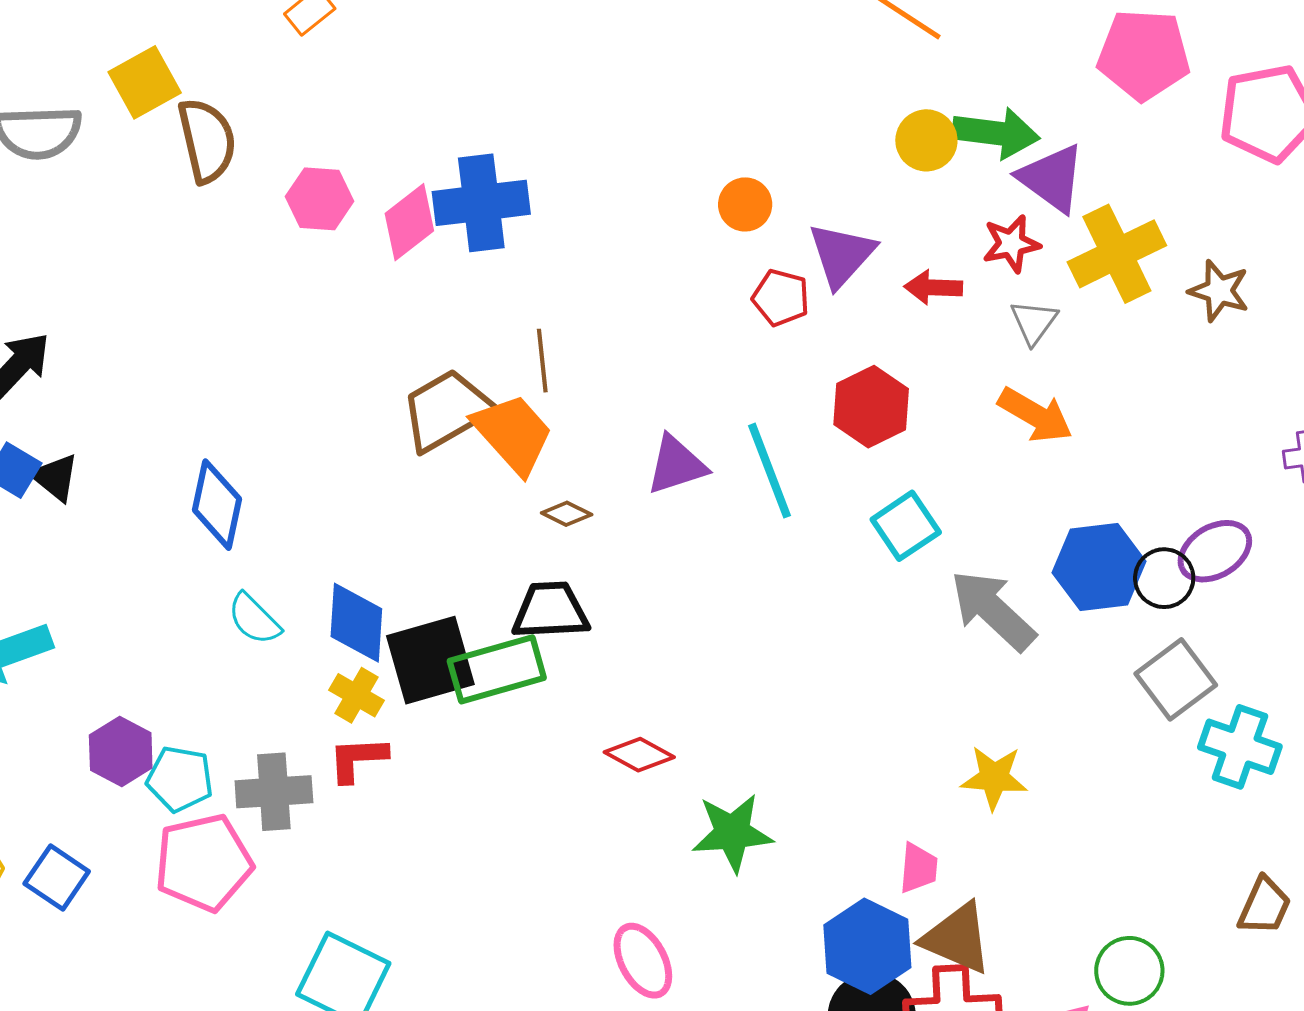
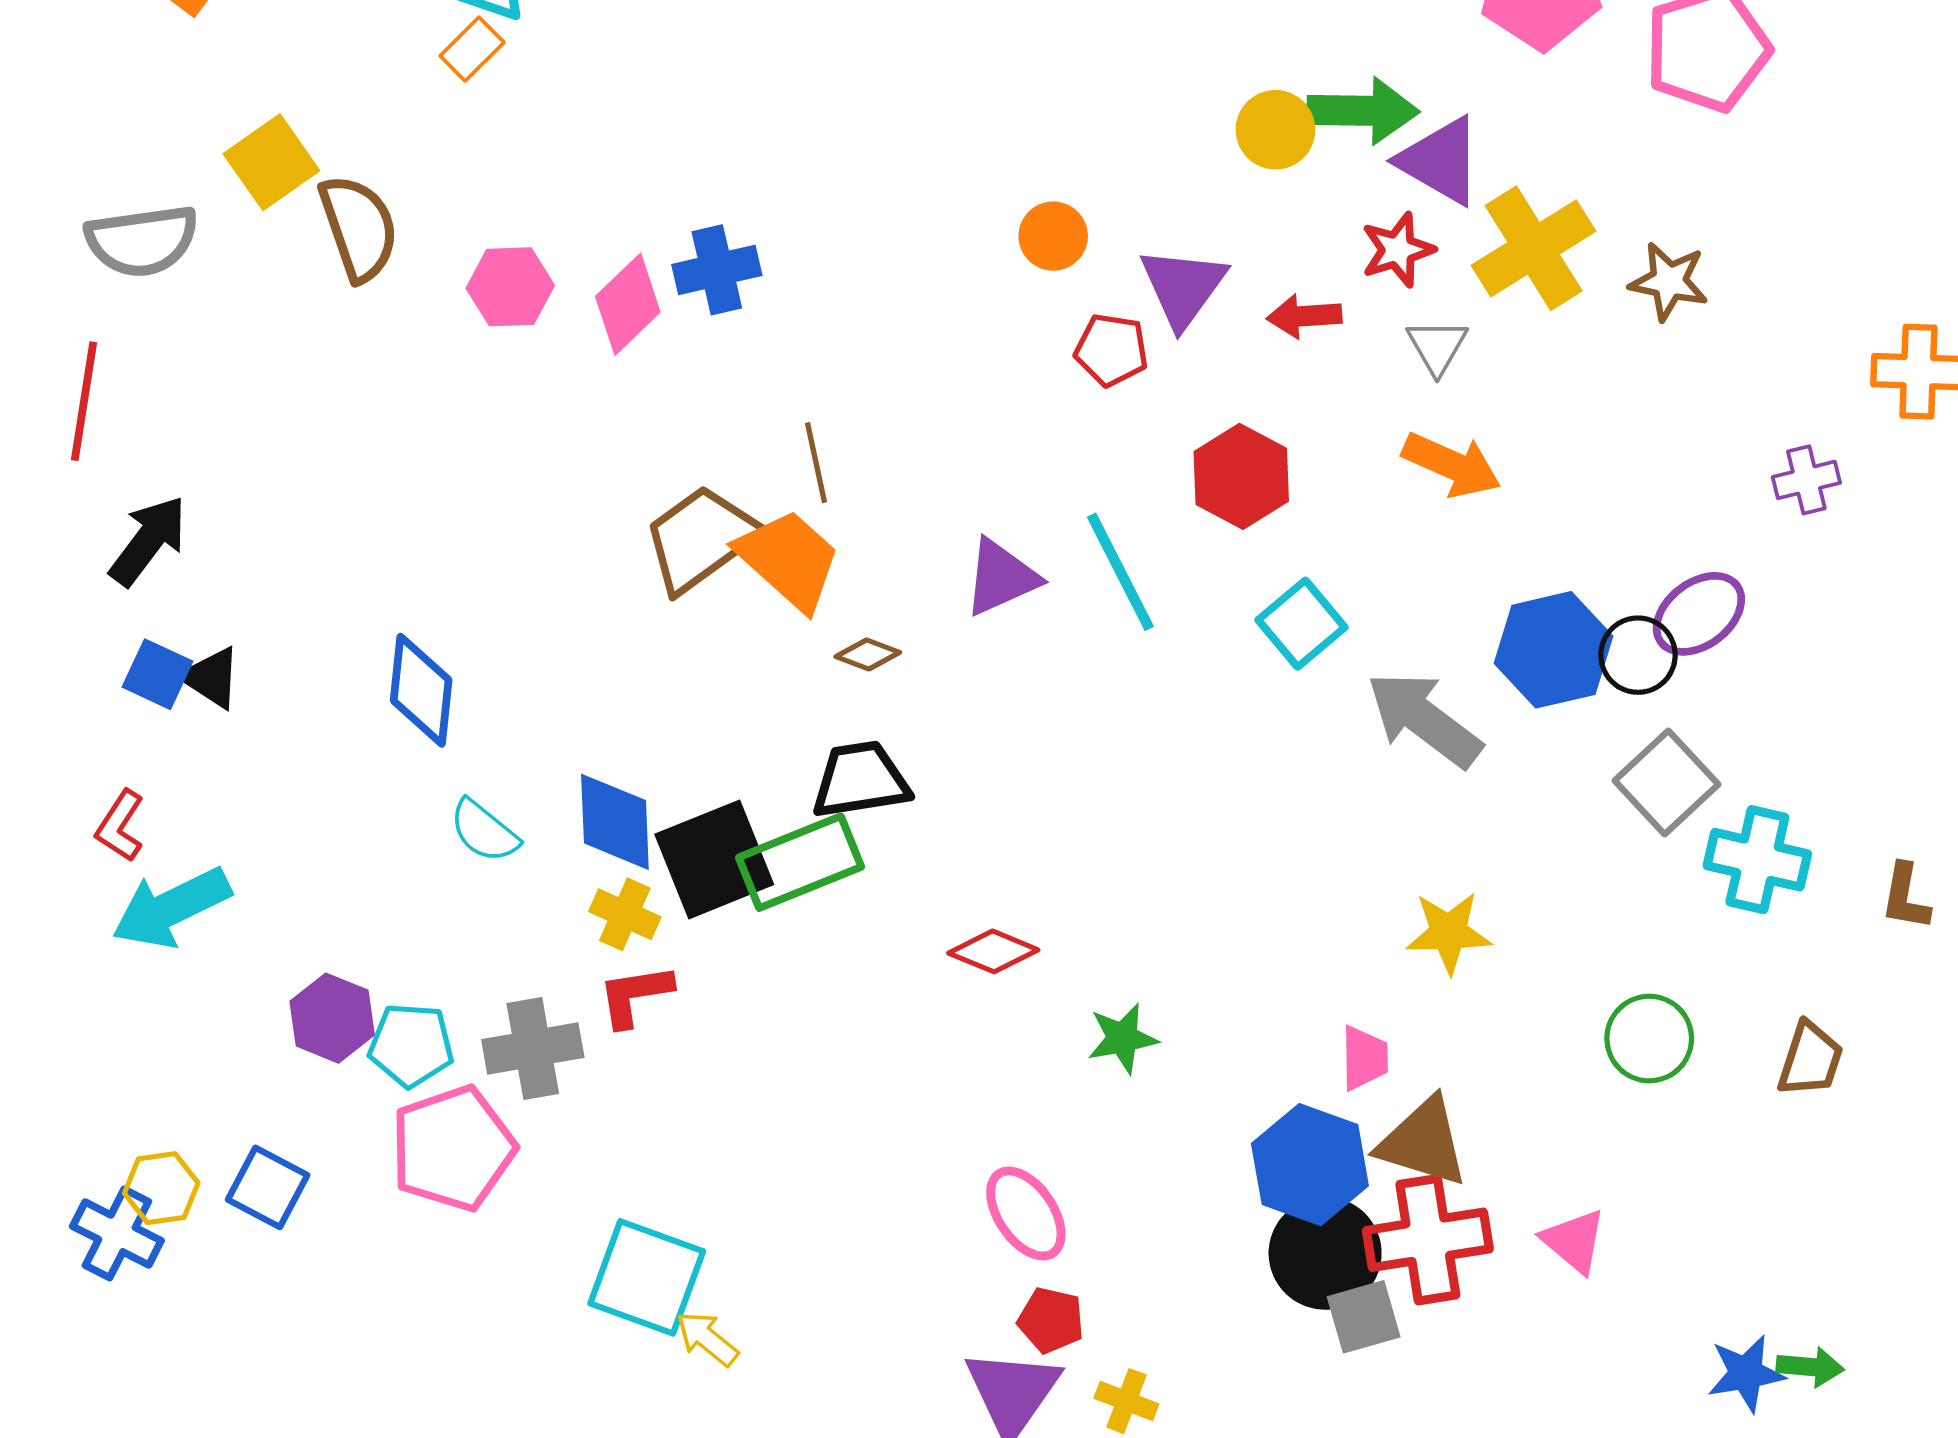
blue cross: (481, 203) -> (717, 270), size x0.7
green star: (732, 833) -> (1123, 1038), size x0.7
green circle: (1129, 971) -> (1649, 1039), moved

